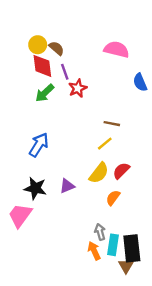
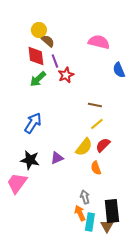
yellow circle: (38, 45) -> (39, 30), moved
yellow line: (105, 144) -> (97, 124), moved
orange semicircle: (113, 198) -> (96, 168), turned -56
cyan rectangle: (113, 245) -> (90, 222), moved

